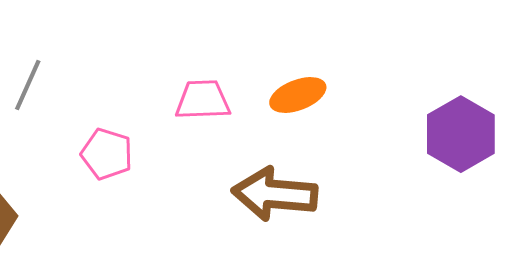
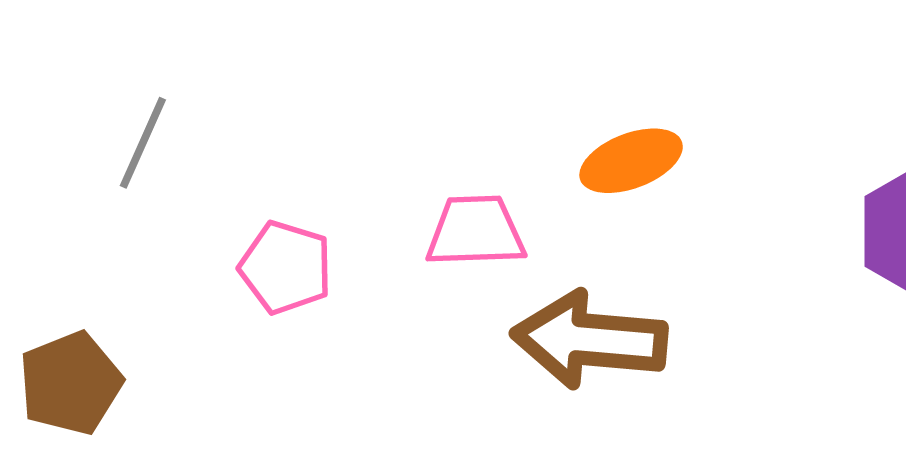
pink trapezoid: (203, 100) -> (476, 231), moved

